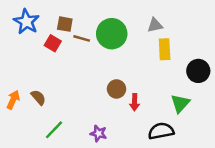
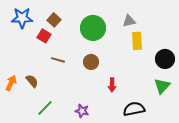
blue star: (26, 22) -> (22, 18), turned -30
brown square: (65, 24) -> (54, 20), turned 32
brown line: (82, 38) -> (58, 60), moved
brown circle: (117, 89) -> (91, 62), moved
green triangle: (180, 103) -> (162, 86), moved

